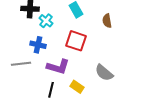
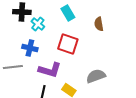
gray semicircle: (104, 73) -> (96, 76), turned 120

